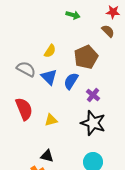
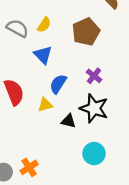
gray semicircle: (26, 69) -> (17, 28), moved
blue semicircle: (71, 81) -> (58, 84), moved
black triangle: (47, 156) -> (68, 121), moved

